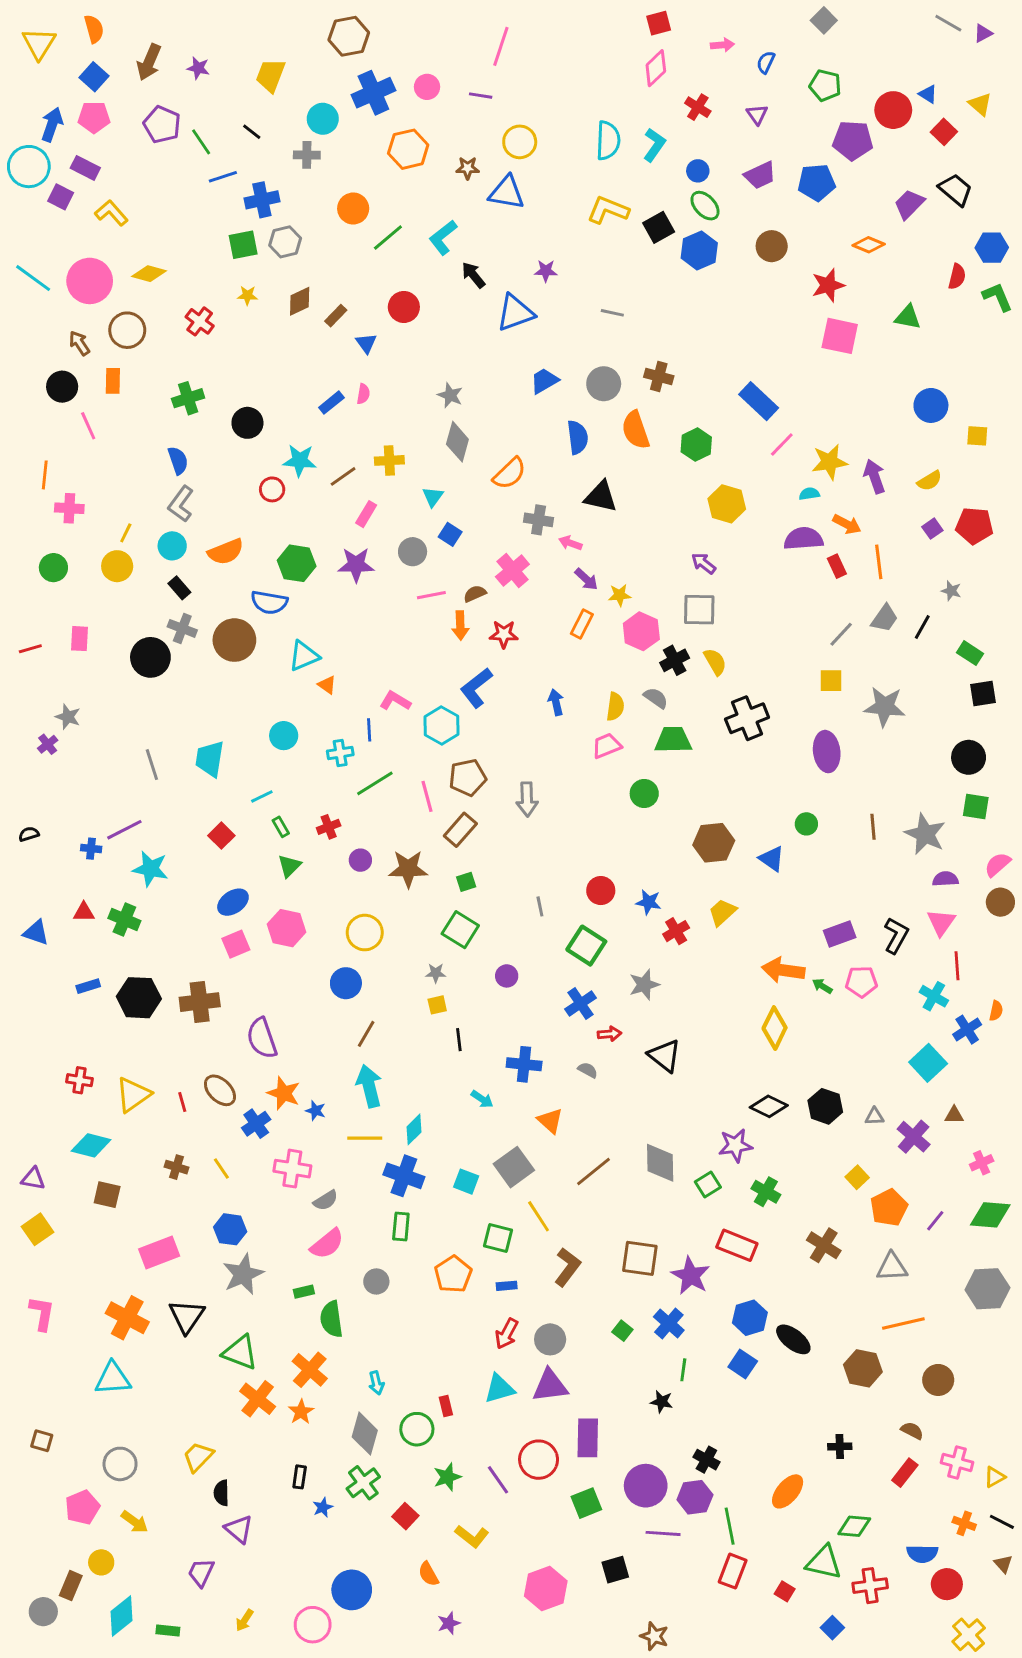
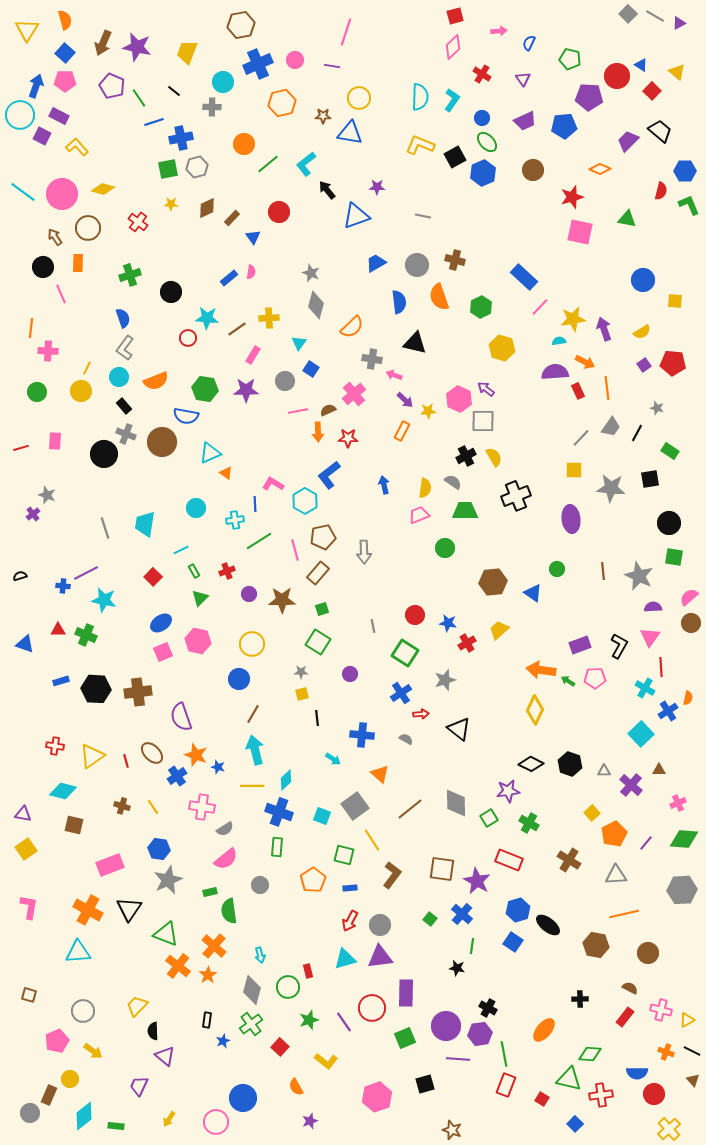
gray square: (824, 20) -> (628, 14), moved
purple star: (198, 68) -> (137, 47), size x1.8
pink hexagon: (641, 631) -> (459, 399), moved
black square: (983, 694) -> (650, 479), moved

